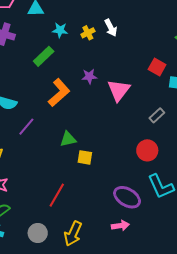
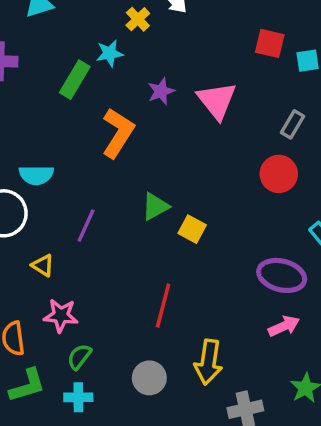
cyan star: (60, 30) -> (110, 53), moved
purple line: (26, 127) -> (86, 226), moved
red circle: (147, 150) -> (279, 174), moved
yellow square: (85, 157) -> (192, 229), turned 35

